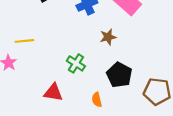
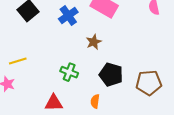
orange semicircle: (97, 100) -> (95, 101), turned 32

